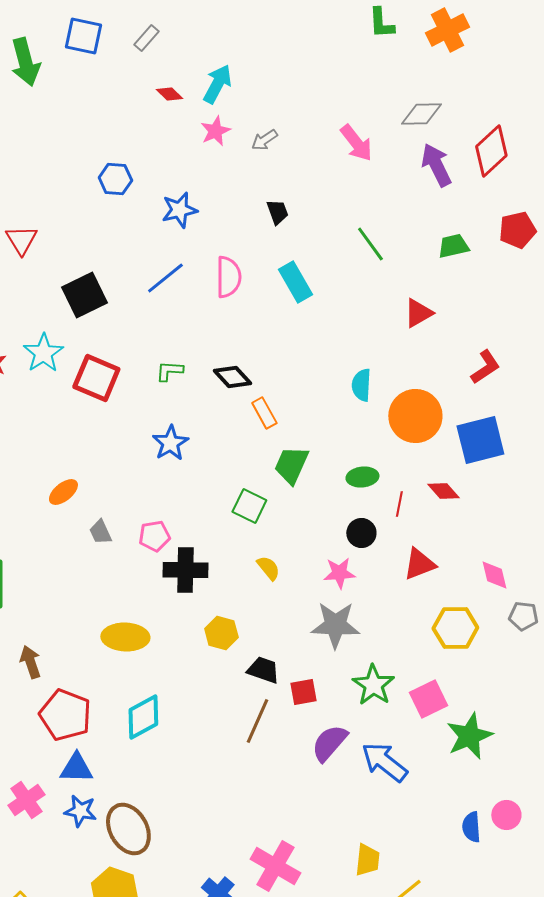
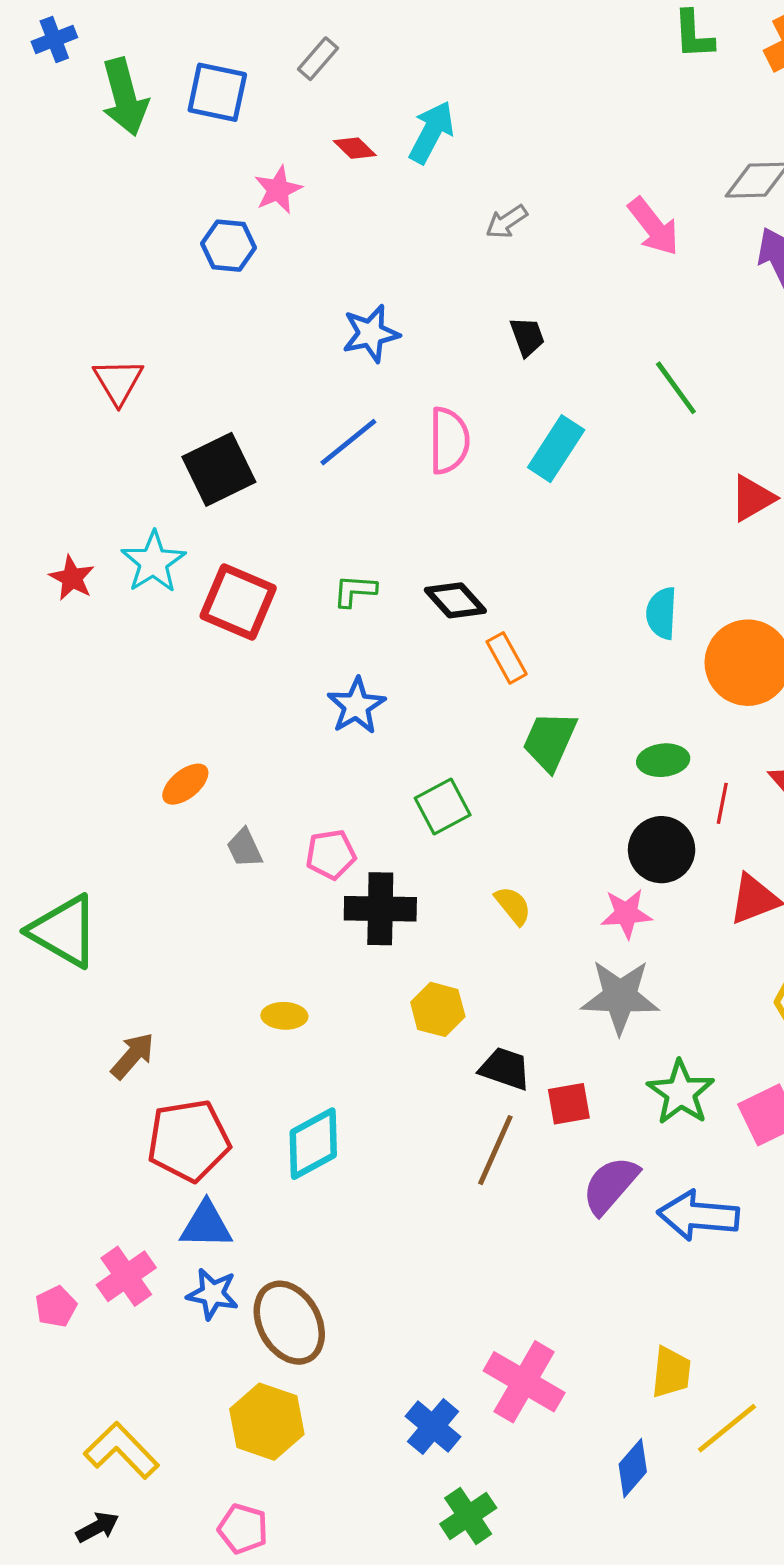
blue square: (83, 36) -> (217, 92), moved
pink star: (215, 131) -> (278, 190), moved
blue hexagon: (115, 179) -> (229, 246), moved
cyan rectangle: (295, 282) -> (556, 449), turned 63
green square: (249, 506) -> (443, 807), moved, turned 36
black circle: (361, 533) -> (662, 850), size x1.4
yellow ellipse: (125, 637) -> (284, 1016), size x0.6
brown arrow: (30, 662) -> (133, 1056), turned 60
red pentagon: (65, 715) -> (189, 1140), turned -30
blue arrow: (384, 762) -> (698, 1216), turned -33

